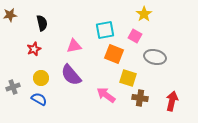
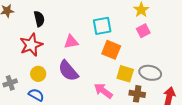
pink square: (135, 36) -> (143, 31), moved, turned 32
red star: (34, 49) -> (31, 45), size x1.6
gray ellipse: (155, 57) -> (150, 73), moved

